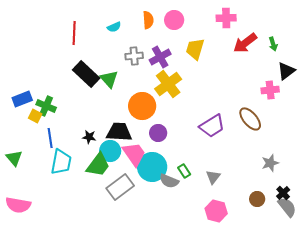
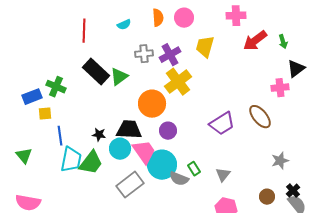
green triangle: (109, 79) -> (119, 77), turned 36
green cross: (46, 106) -> (56, 87), moved
yellow square: (35, 116) -> (45, 114), turned -32
green trapezoid: (98, 165) -> (91, 163), moved

